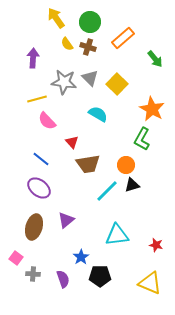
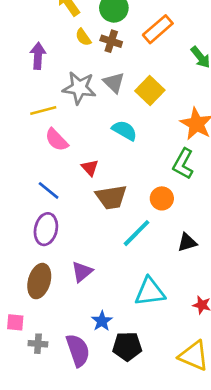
black triangle: (132, 185) -> (187, 242), moved
purple ellipse: (39, 188) -> (46, 229), turned 65
pink square: (16, 258) -> (15, 322), turned -32
purple semicircle: (63, 279) -> (78, 350), size x1.4

